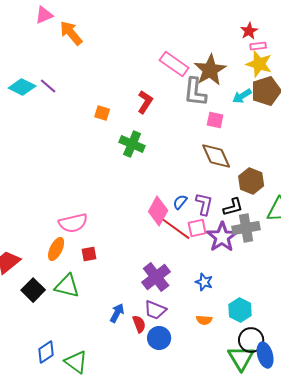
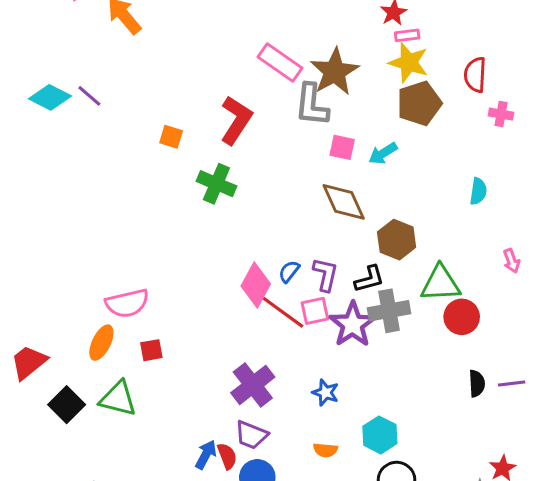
cyan arrow: (242, 96) -> (383, 153), moved
red L-shape: (145, 102) -> (236, 120), size x1.4
blue arrow: (117, 313) -> (206, 455), moved

